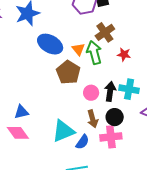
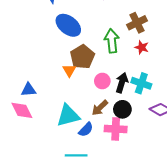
brown cross: (105, 32) -> (137, 23), moved
orange triangle: (78, 49) -> (69, 70), moved
brown arrow: (93, 119) -> (100, 108), turned 54

